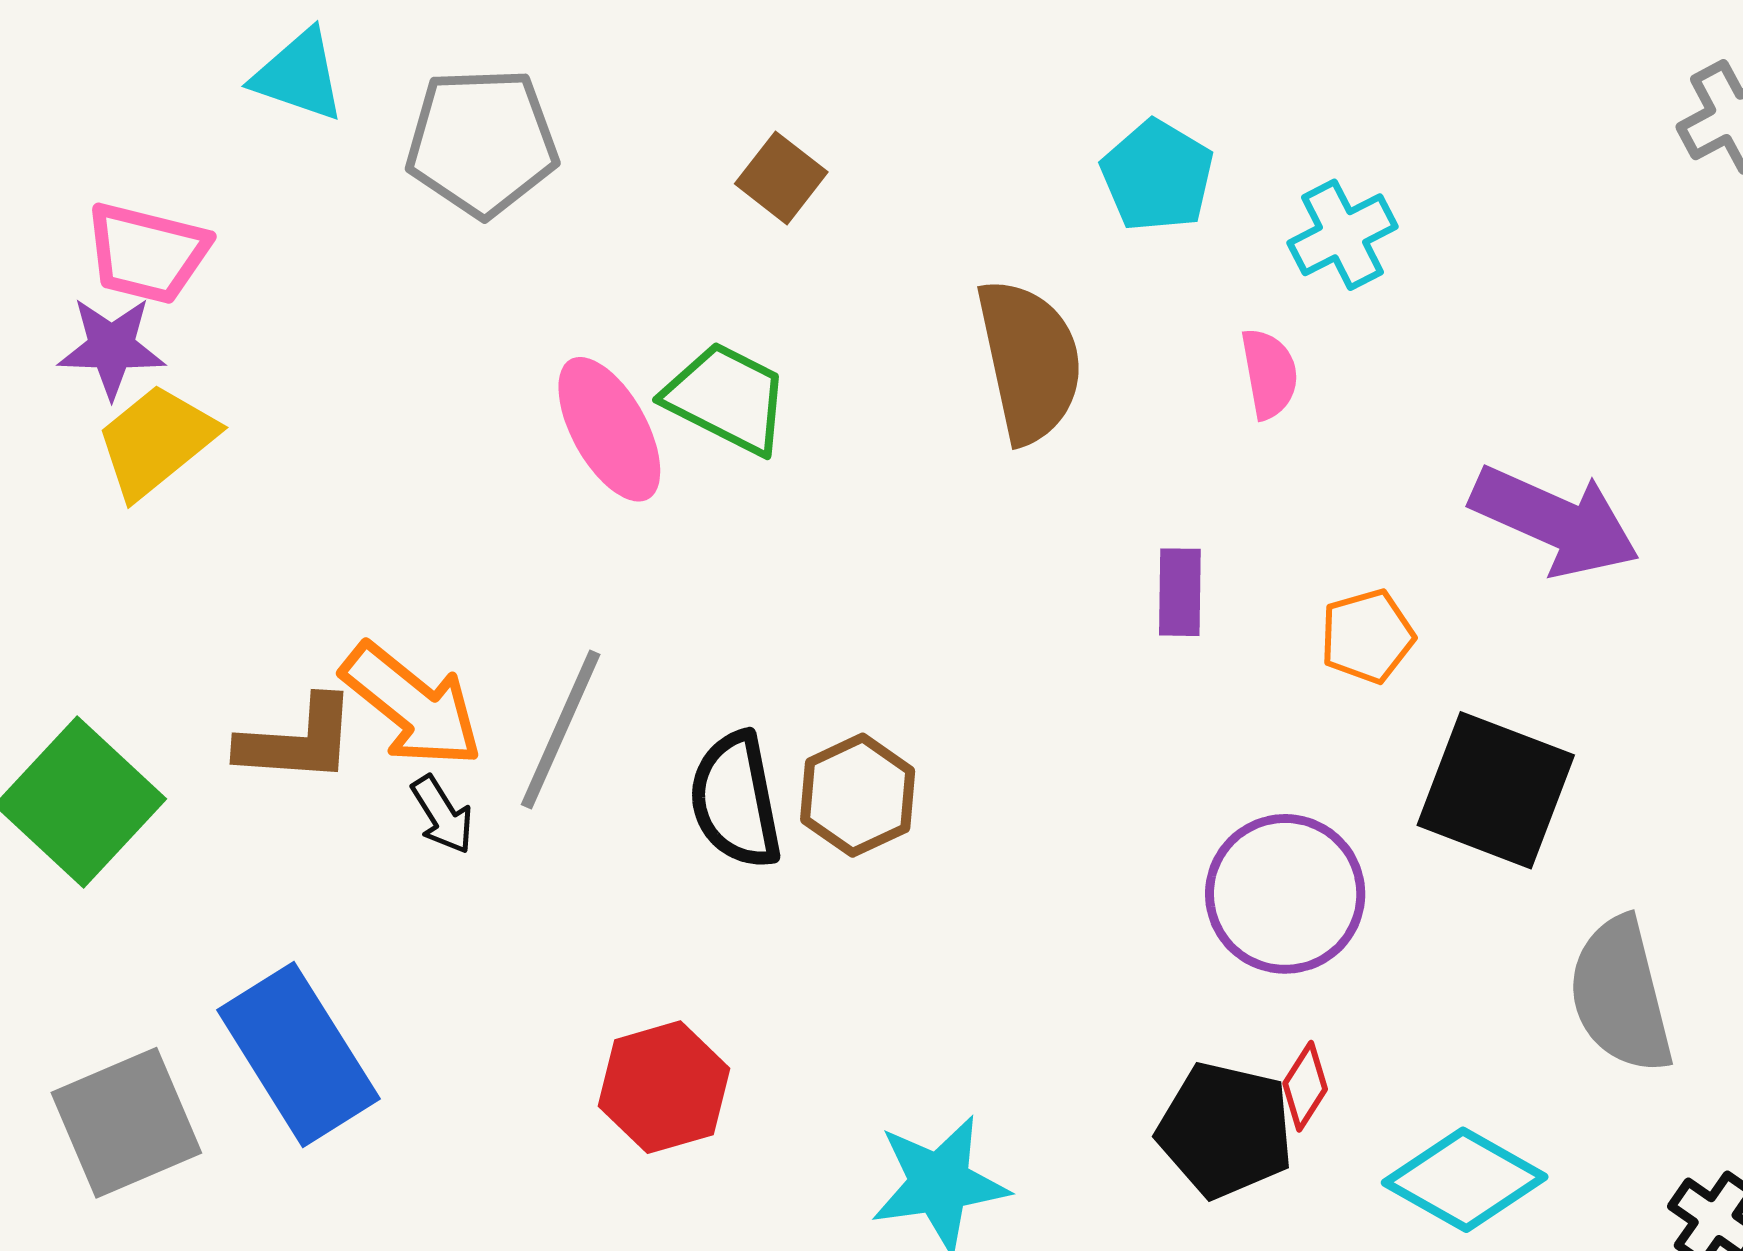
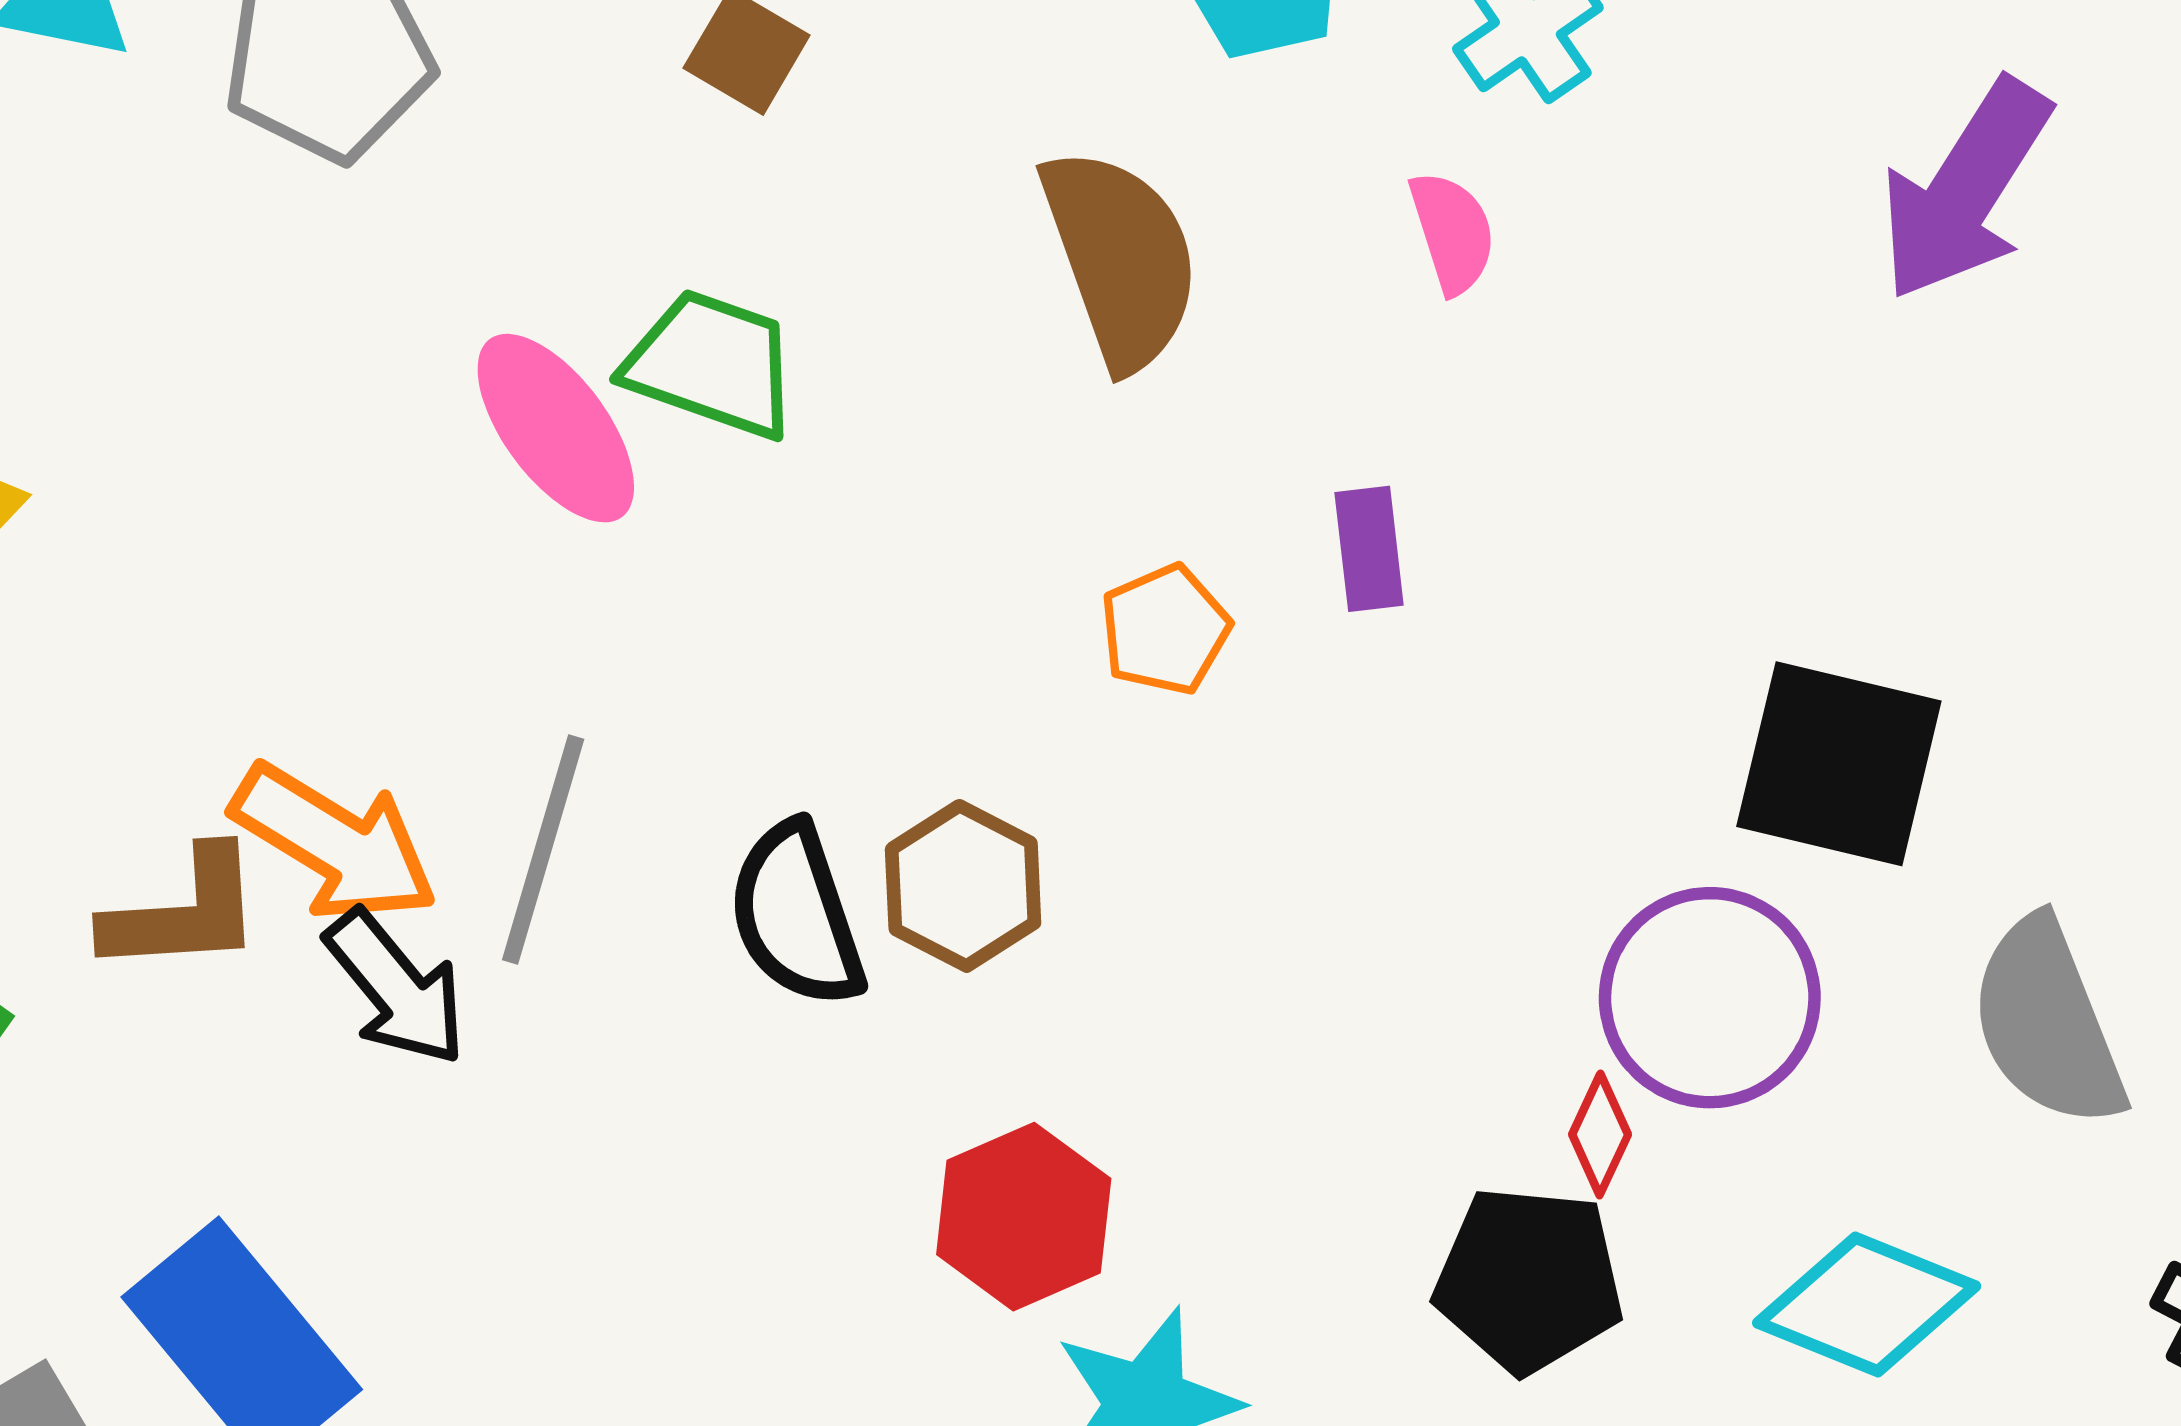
purple arrow: (1555, 521) -> (1965, 190), moved, turned 106
orange pentagon: (1367, 636) -> (1165, 630), moved
black arrow: (442, 815) -> (396, 988), size x1.5
purple circle: (1285, 894) -> (1710, 998), moved
red diamond: (1305, 1086) -> (1600, 1134), moved
red hexagon: (664, 1087) -> (1024, 1217), moved

